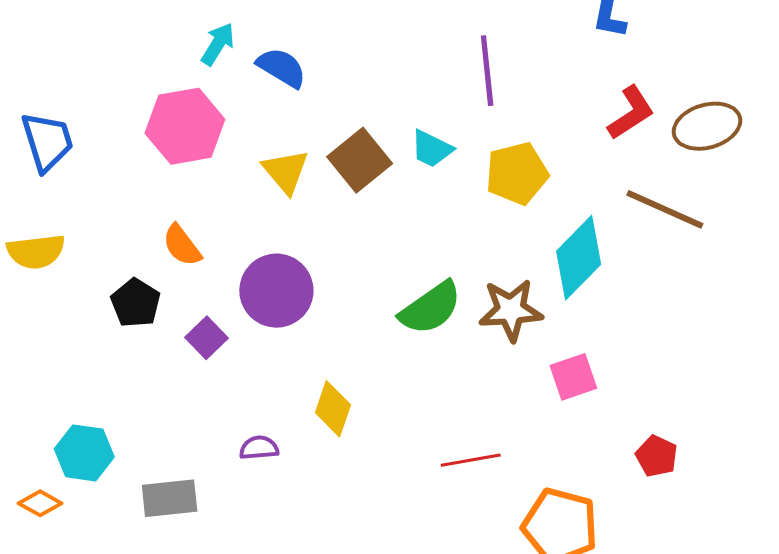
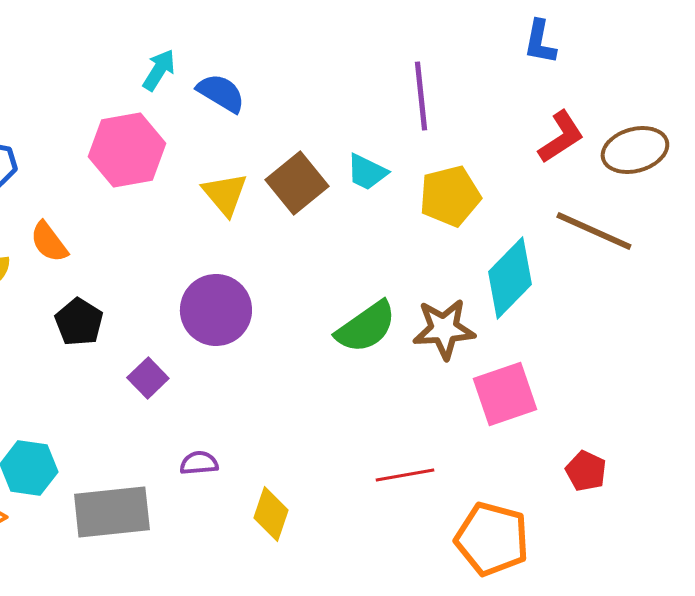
orange semicircle: (182, 245) -> (49, 242), moved
purple square: (207, 338) -> (148, 378), moved
pink square: (573, 377) -> (505, 394), size x1.4
yellow diamond: (333, 409) -> (271, 514), moved
gray rectangle: (170, 498) -> (112, 512), size x1.4

